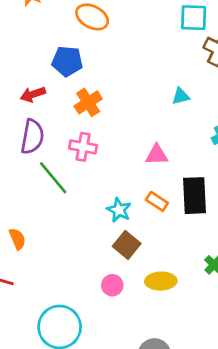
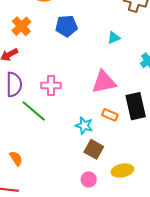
blue pentagon: (67, 61) -> (66, 26), moved
orange cross: (88, 102) -> (21, 26), moved
pink triangle: (157, 155) -> (104, 82), size x1.5

